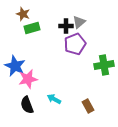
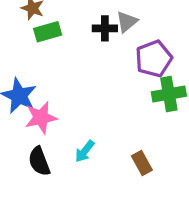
purple pentagon: (75, 44) -> (154, 59), moved
cyan arrow: (54, 99) -> (85, 151), turned -80

